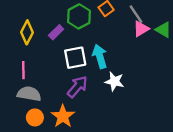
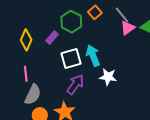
gray semicircle: (29, 94) -> (33, 95), turned 110

